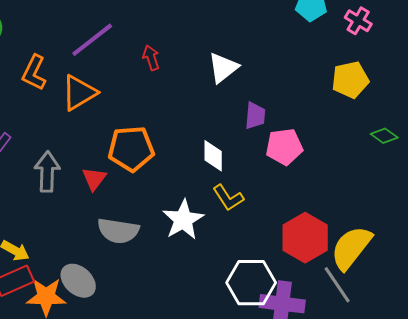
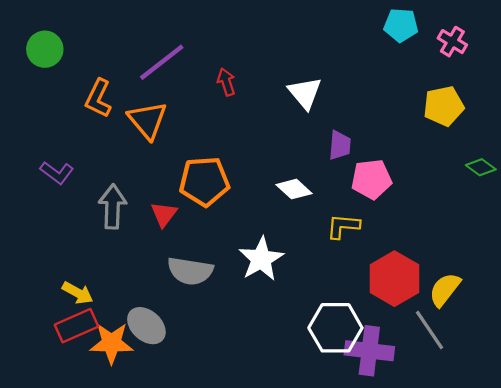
white triangle: (223, 68) -> (305, 93), turned -32
orange triangle: (79, 93) -> (148, 120), turned -39
white diamond: (213, 156) -> (294, 189), turned -48
yellow L-shape: (228, 198) -> (343, 226), moved, turned 128
yellow semicircle: (351, 248) -> (445, 290), size x0.7

